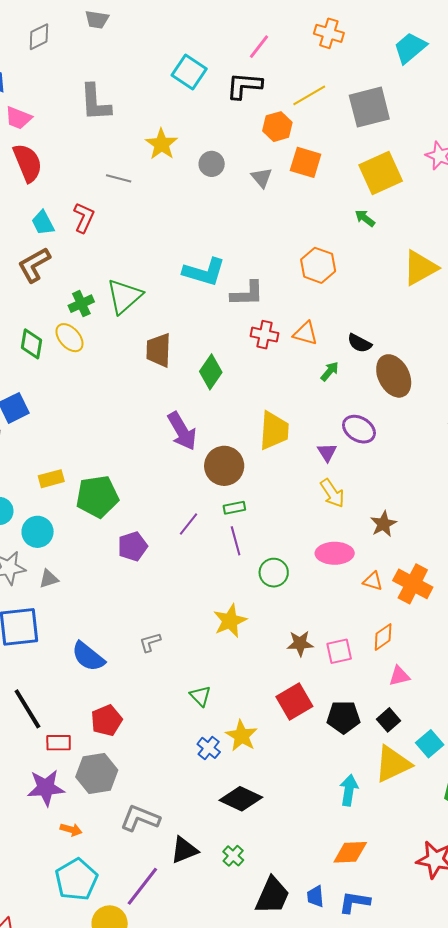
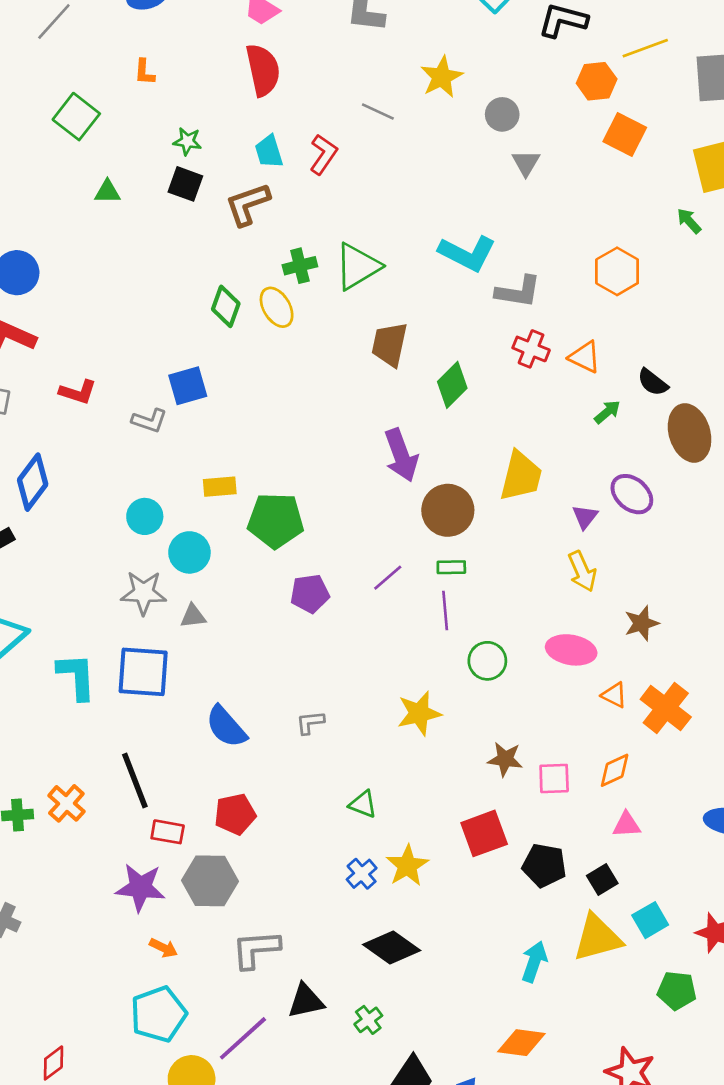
gray triangle: (262, 178) -> (526, 163), moved
green triangle: (200, 696) -> (363, 804), turned -35
gray L-shape: (140, 818) -> (256, 949), turned -36

